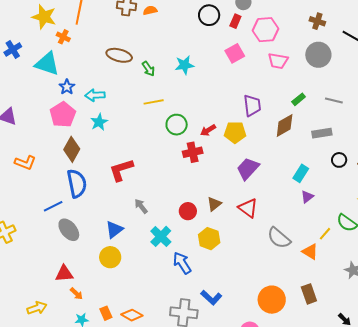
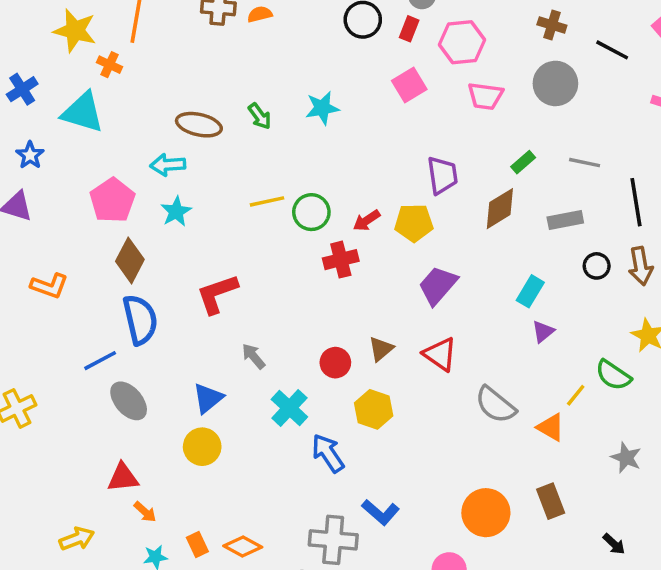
brown ellipse: (119, 55) -> (199, 125), moved
blue star: (67, 87) -> (30, 155), moved
yellow line: (154, 102) -> (267, 201), moved

